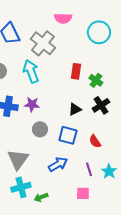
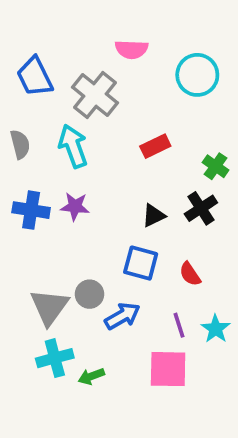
red rectangle: (76, 71) -> (155, 146), turned 56
green cross: (96, 80) -> (216, 166), moved
gray circle: (40, 129) -> (90, 294), moved
pink square: (83, 193) -> (168, 369), size x1.6

